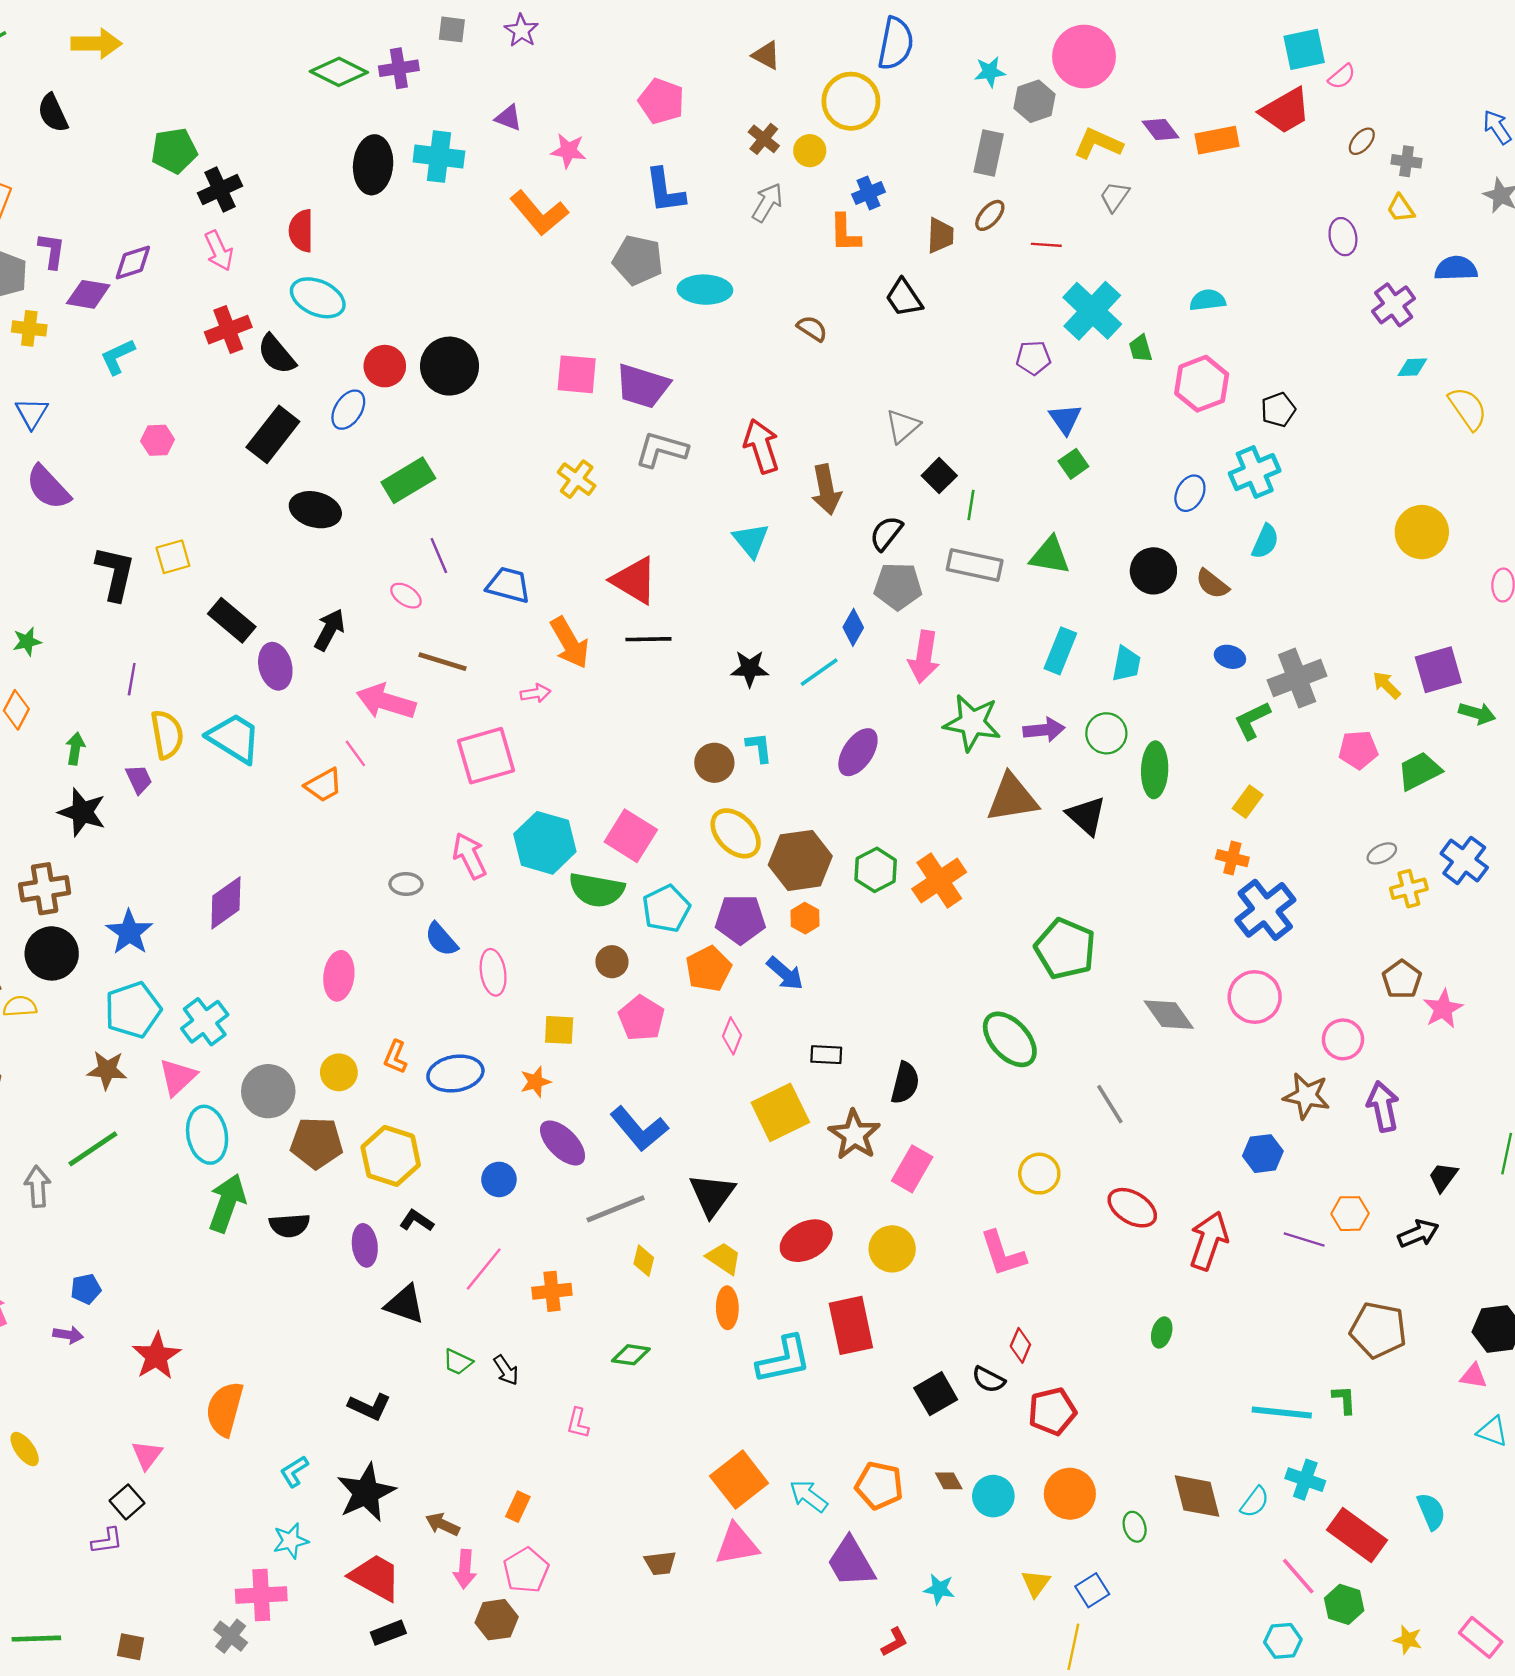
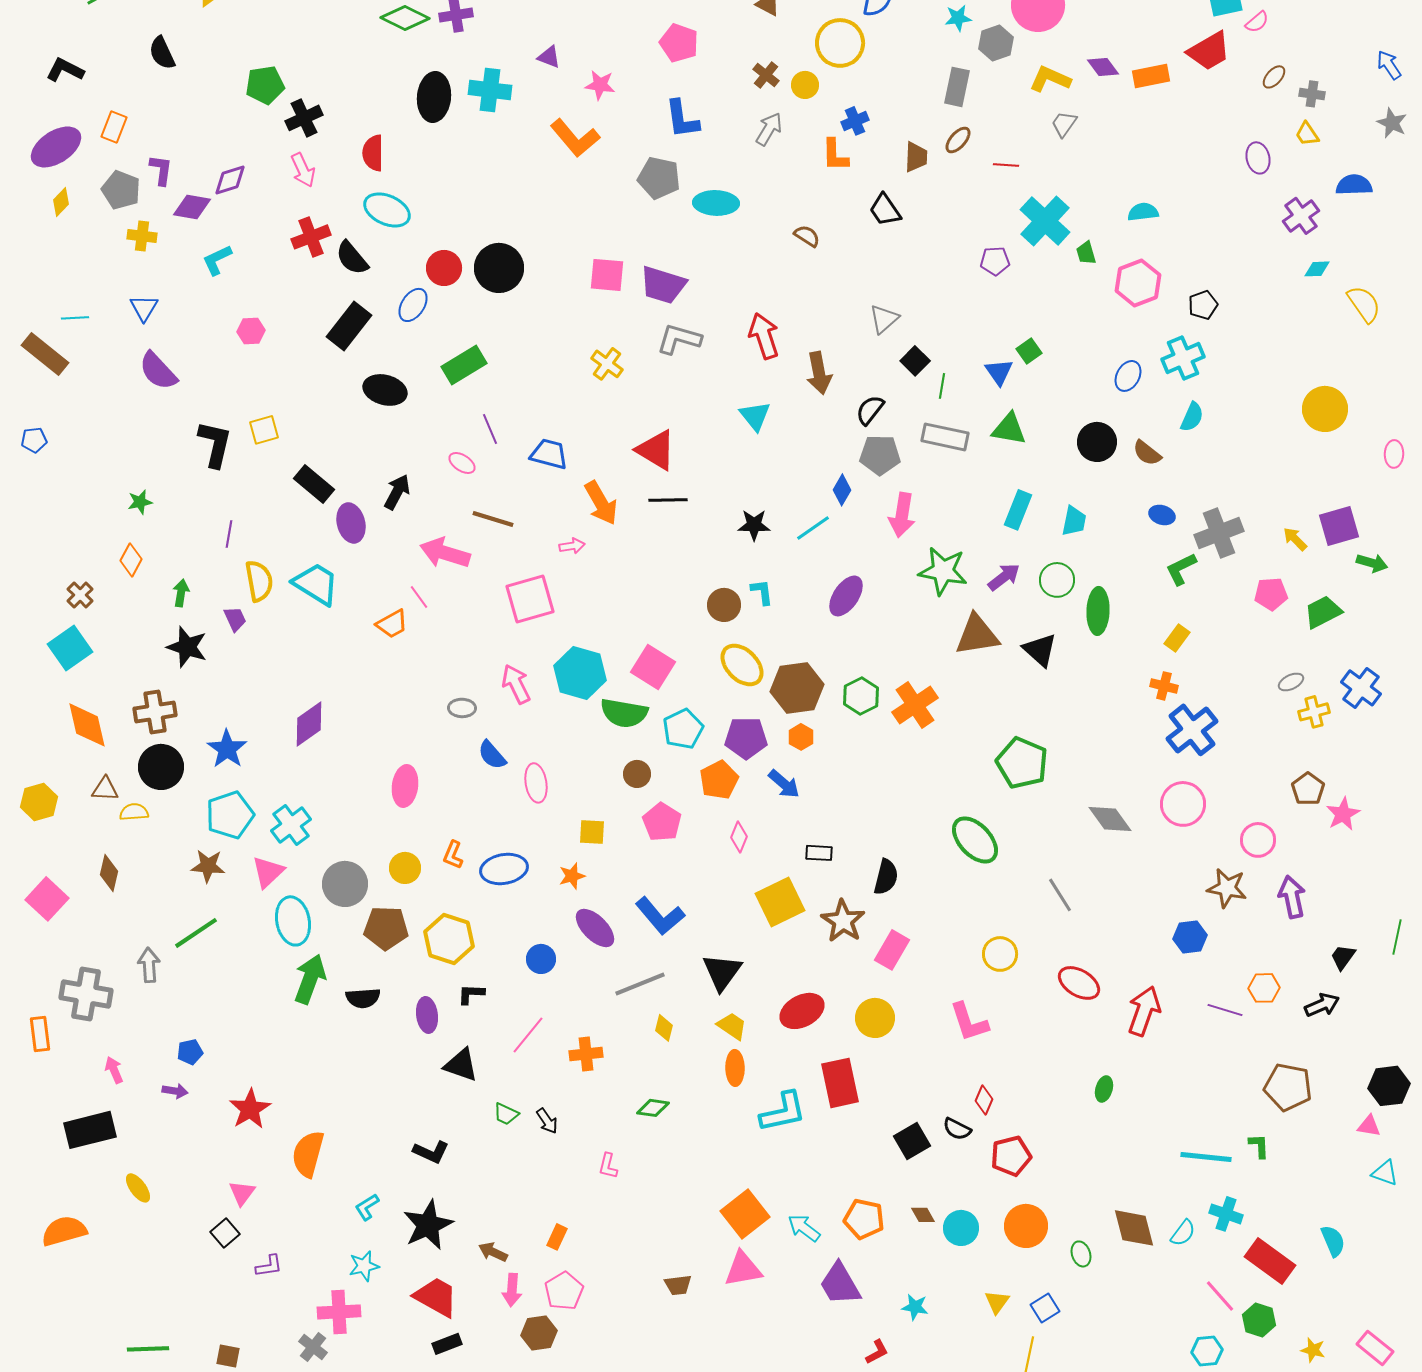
blue triangle: (1065, 419) -> (999, 372), moved
purple arrow: (1044, 730) -> (1004, 577), turned -32
black L-shape: (417, 1221) -> (471, 994), turned -32
purple L-shape: (107, 1541) -> (269, 1266), moved

